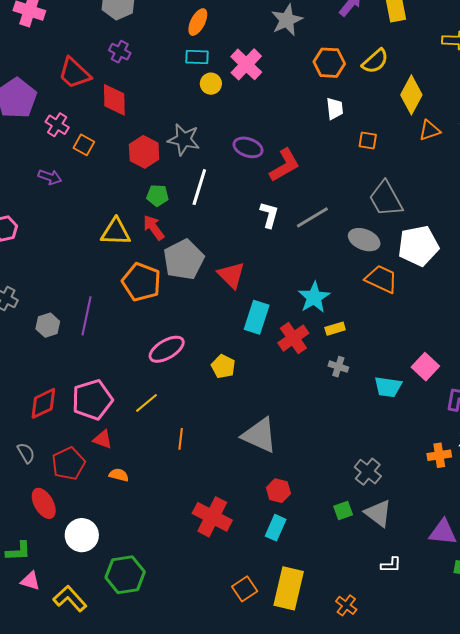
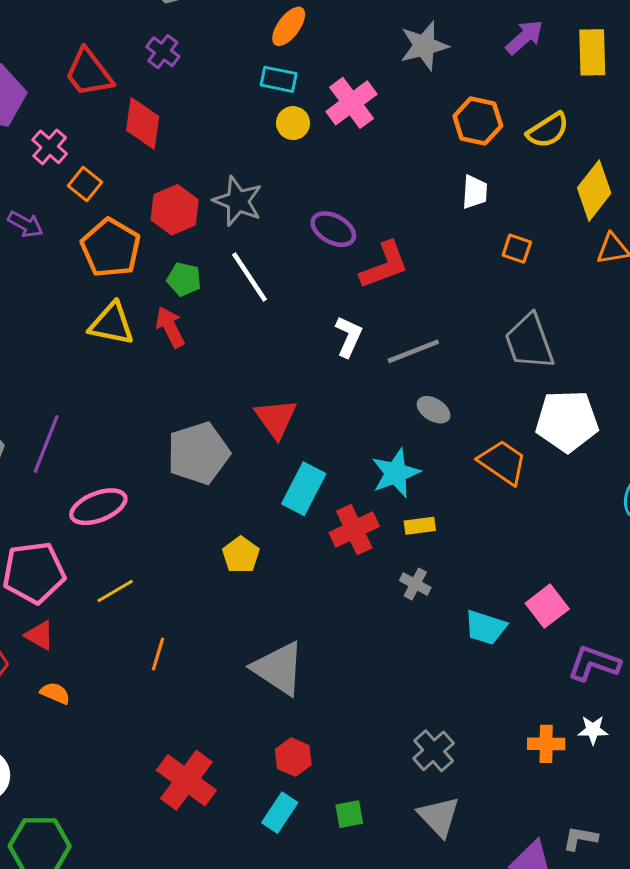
white line: (199, 187) -> (250, 277), turned -60
gray ellipse: (364, 240) -> (434, 410), moved, size x0.7
gray pentagon: (184, 260) -> (198, 453), moved
orange pentagon: (141, 282) -> (111, 248), moved
pink ellipse: (167, 349) -> (98, 507), moved
green square: (343, 510) -> (349, 814), moved

